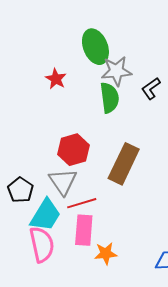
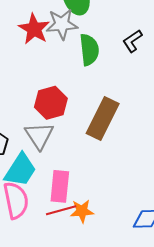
gray star: (116, 71) -> (62, 24), moved
red star: (56, 79) -> (34, 29), size x1.4
red line: (82, 203) -> (61, 210), moved

